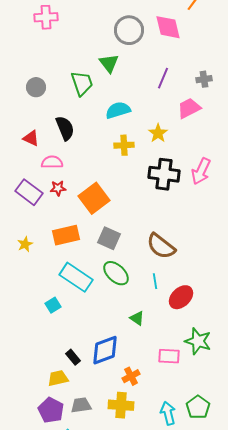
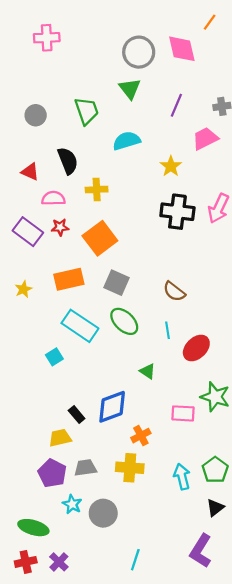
green triangle: (109, 63) -> (130, 89), moved
yellow cross: (124, 145) -> (97, 190), moved
brown semicircle: (161, 246) -> (174, 291), size x0.7

